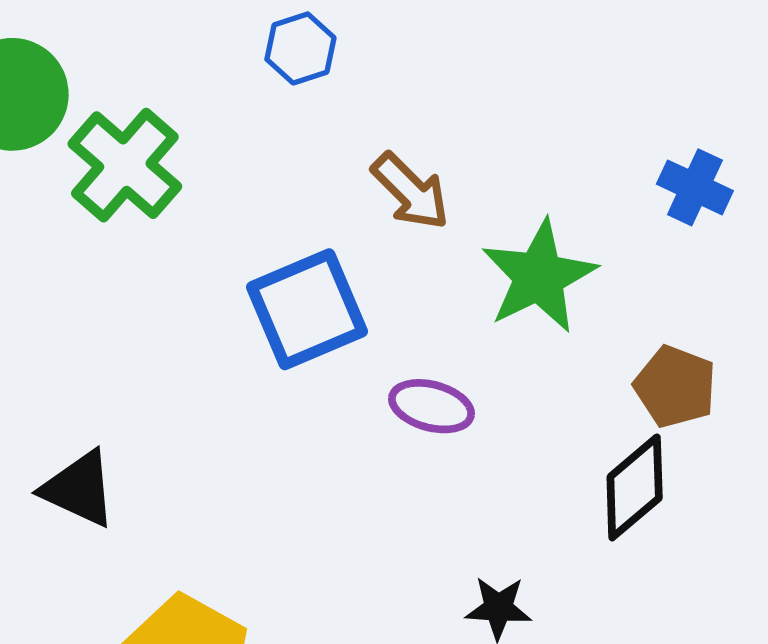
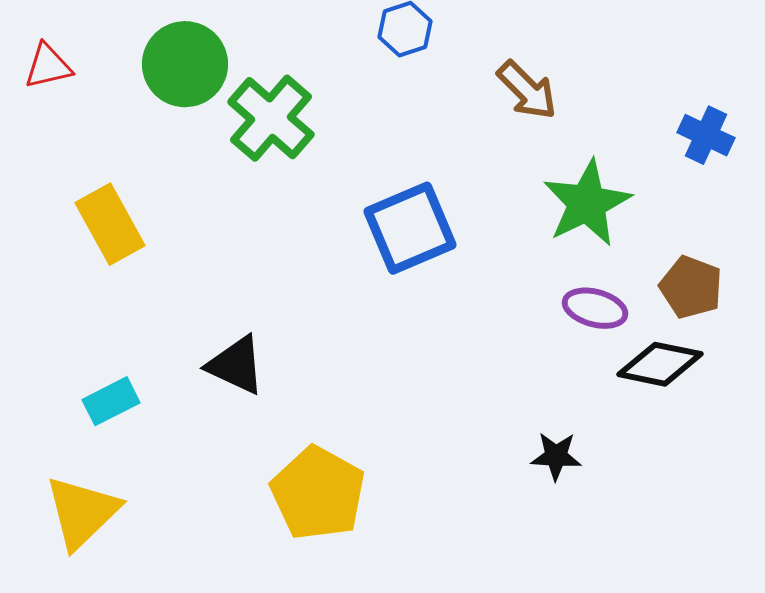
brown arrow: (411, 191) -> (527, 90), moved
purple ellipse: (432, 406) -> (595, 308), moved
black diamond: (635, 487) -> (660, 364), turned 52

